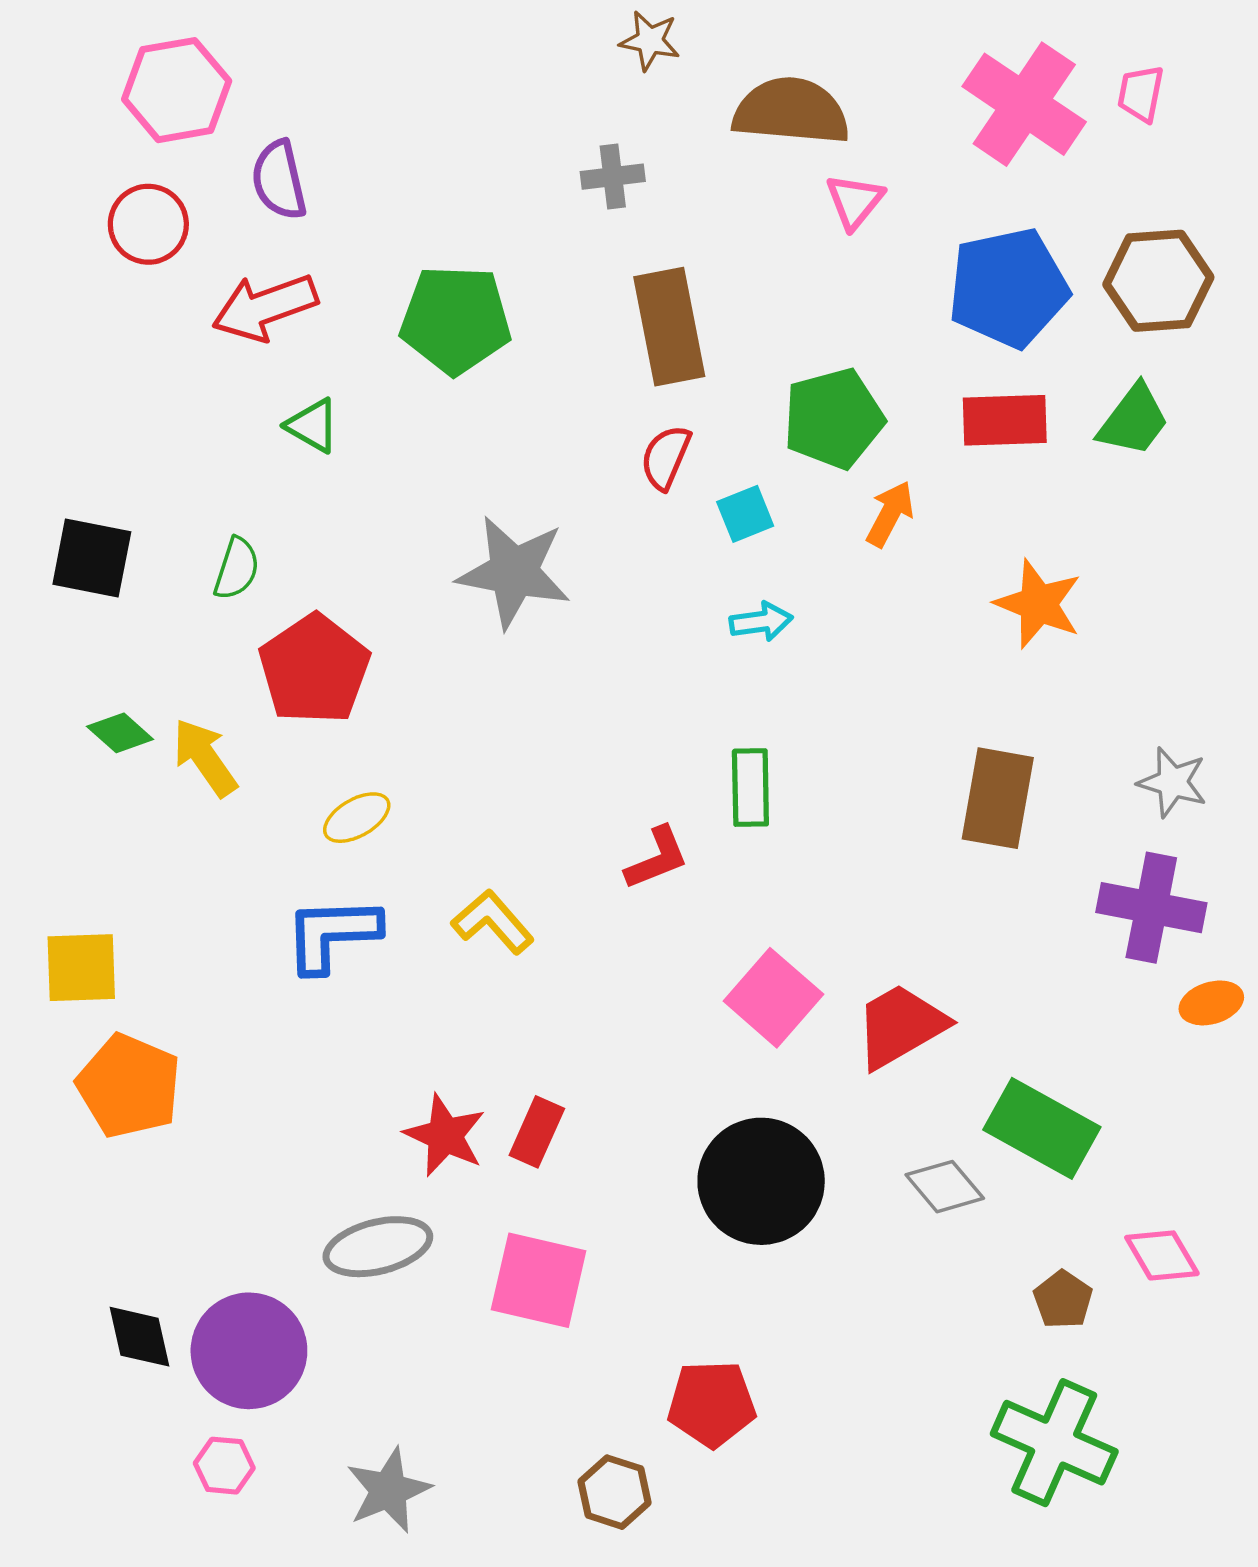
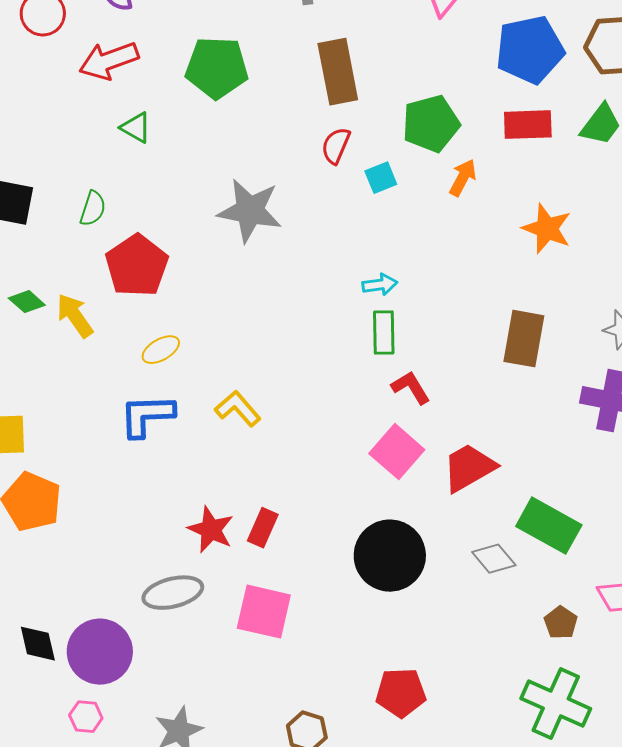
cyan arrow: (761, 622) -> (380, 285), moved
red L-shape: (657, 858) -> (411, 388), moved, turned -99
red pentagon: (712, 1404) -> (401, 693), moved

